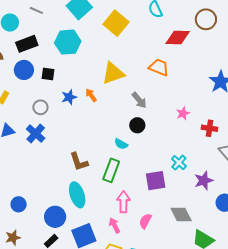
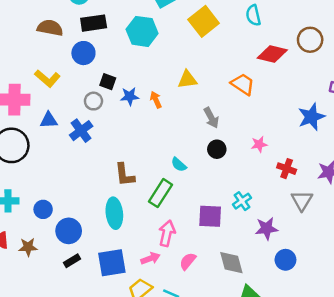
yellow triangle: (113, 73) -> (187, 80), size x0.7
black square: (48, 74) -> (108, 82), moved
black circle: (137, 125) -> (217, 149), moved
blue circle: (55, 217) -> (69, 231), moved
pink arrow: (114, 225) -> (150, 258), turned 84

